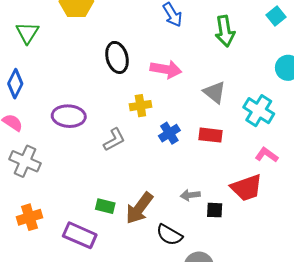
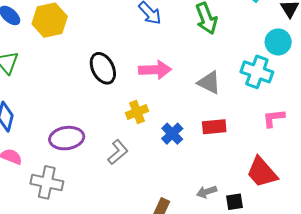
cyan cross: (259, 111) -> (257, 72), moved
pink L-shape: (267, 155) -> (274, 118), moved, turned -30
gray cross: (25, 161) -> (47, 182), moved
red trapezoid: (247, 188) -> (262, 172), turned 80

